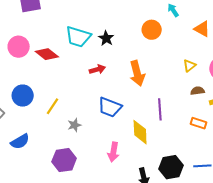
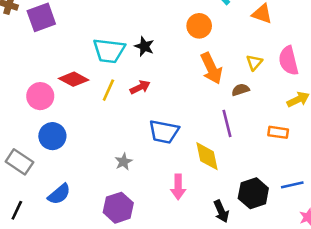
pink circle: (19, 47) -> (40, 96), moved
orange arrow: (137, 73) -> (211, 68), moved
brown semicircle: (197, 91) -> (240, 90), moved
yellow line: (53, 106) -> (108, 90), moved

